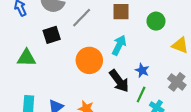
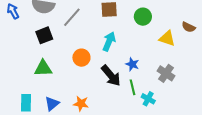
green triangle: (26, 58) -> (43, 68), moved
orange circle: (89, 60) -> (81, 58), size x0.7
green line: (141, 94) -> (133, 87), turned -35

